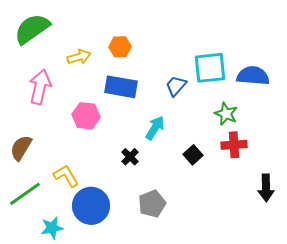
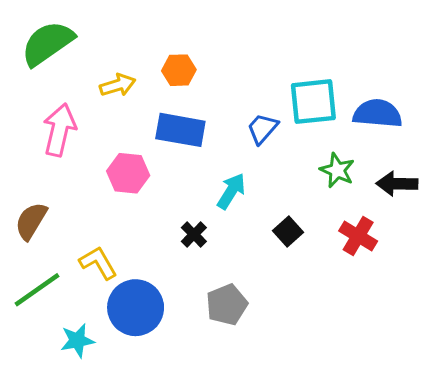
red cross: (234, 145) -> (358, 236), moved, turned 35
black arrow: (266, 188) -> (397, 184), moved, turned 92

